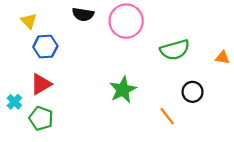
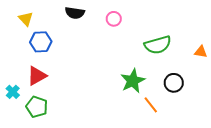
pink circle: (126, 21) -> (114, 19), size x0.5
green star: (123, 90) -> (133, 81), moved

